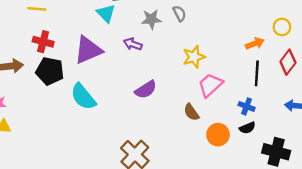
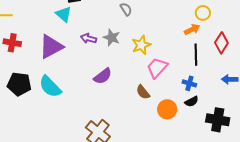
gray star: (151, 19) -> (112, 38), moved, turned 30
yellow circle: (282, 27) -> (203, 13), moved
black pentagon: (50, 71) -> (19, 84), moved

